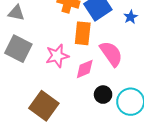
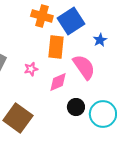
blue star: (131, 17) -> (100, 40), moved
pink star: (57, 56) -> (31, 69), size x0.6

